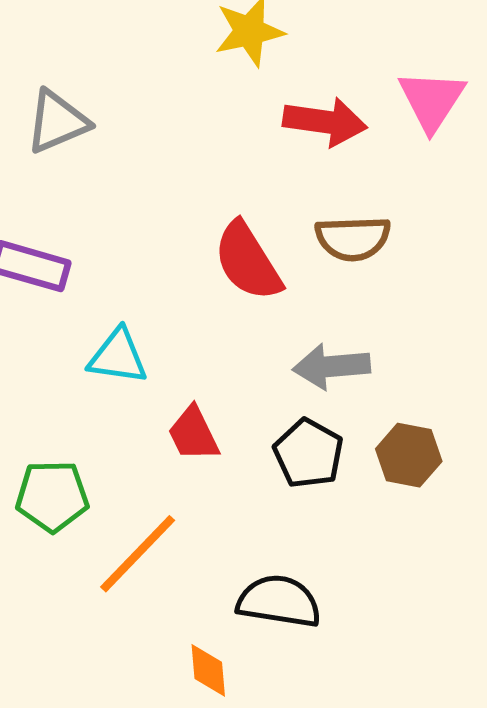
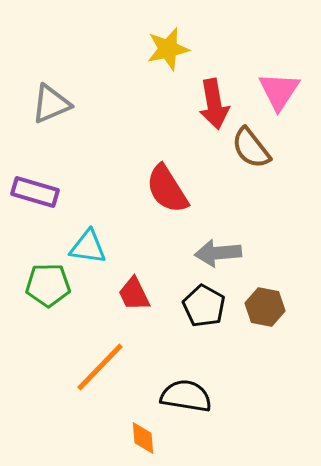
red arrow: (325, 122) -> (214, 104), turned 72
brown semicircle: (353, 238) -> (251, 148), moved, turned 54
green pentagon: (52, 496) -> (48, 285), moved

